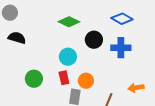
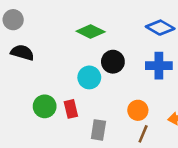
black circle: (94, 40) -> (113, 62), moved
red rectangle: (64, 78) -> (71, 109), moved
orange circle: (86, 81) -> (138, 110), moved

